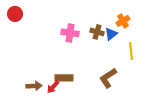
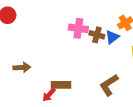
pink cross: (70, 33) -> (78, 28), moved
brown arrow: (34, 86) -> (22, 68), moved

